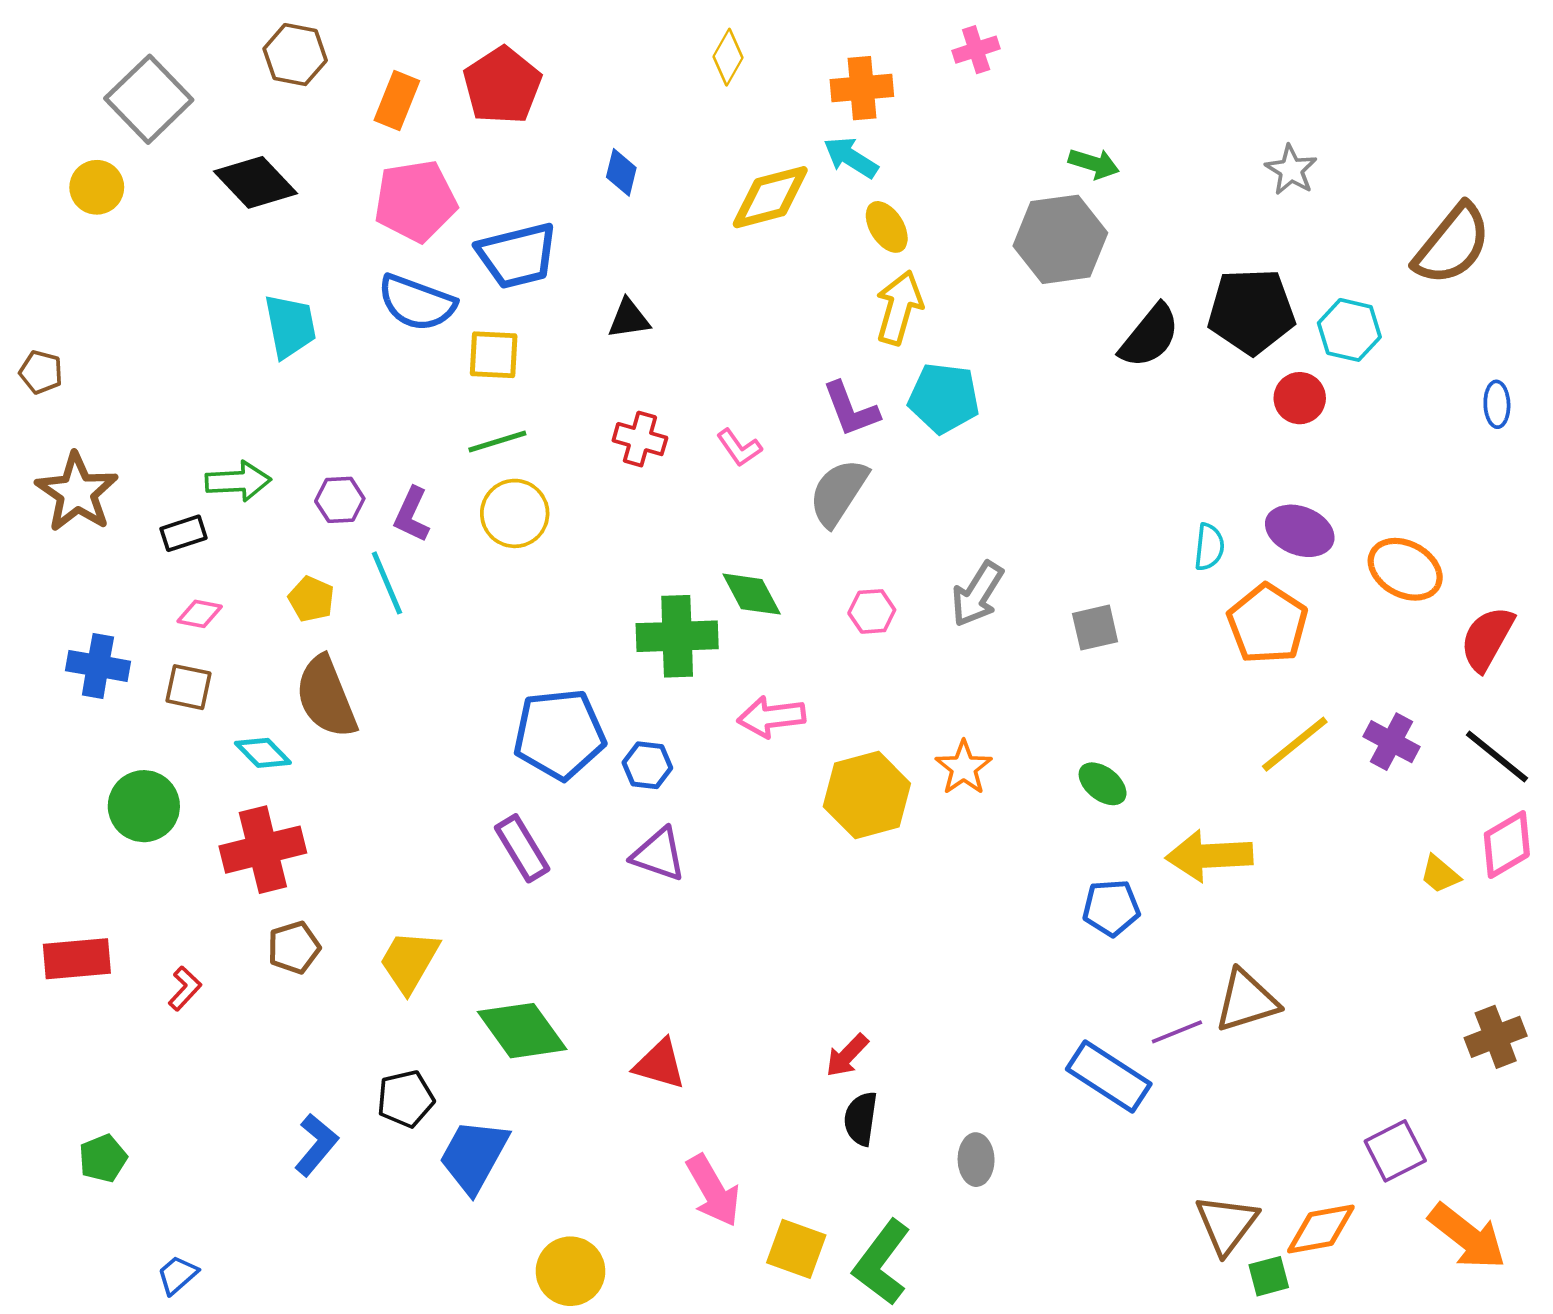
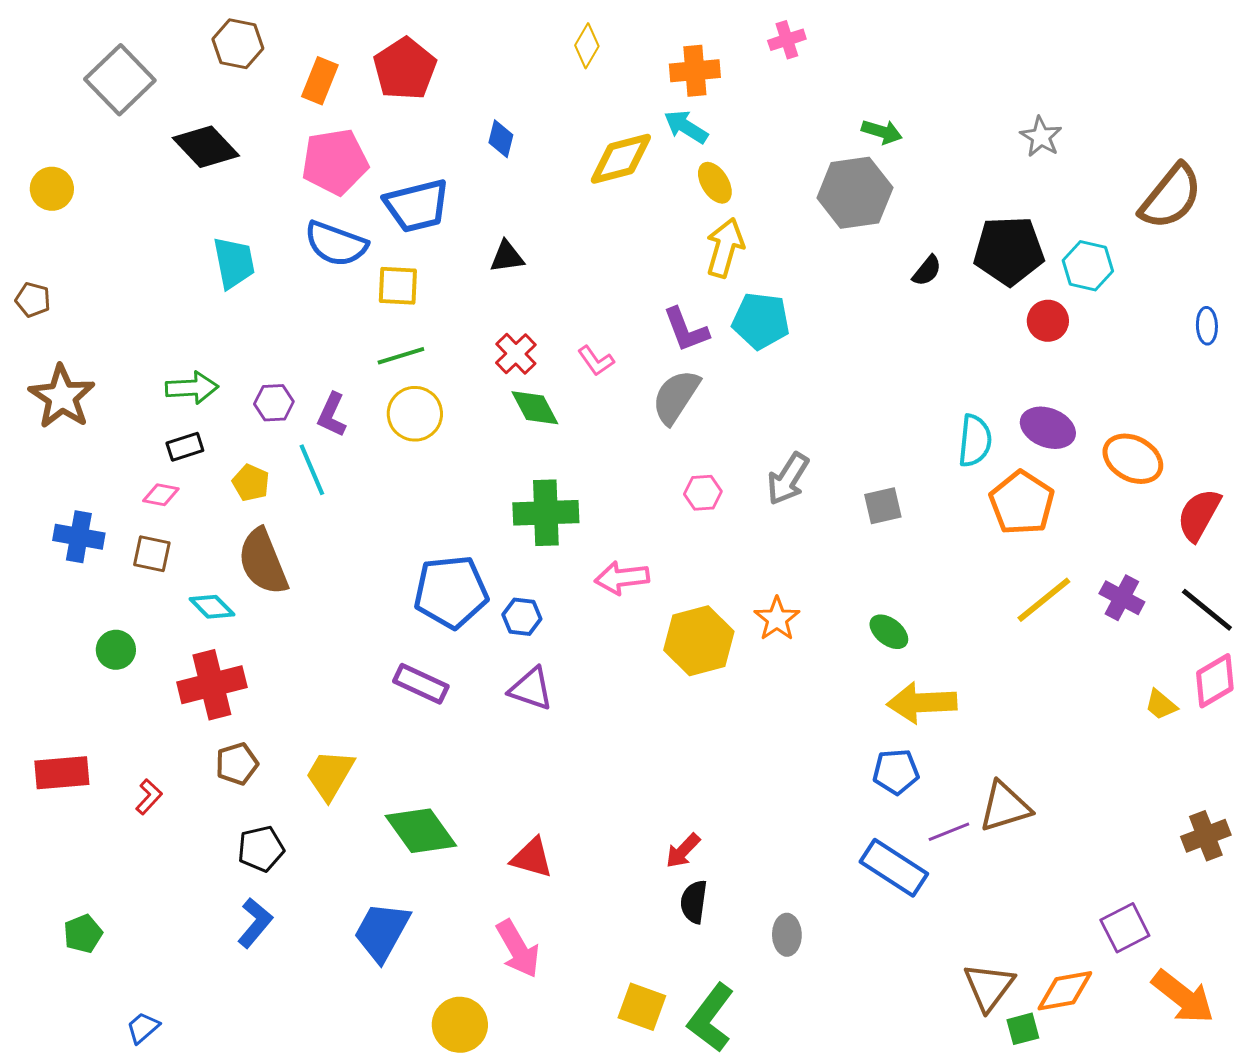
yellow circle: (97, 187) -> (52, 189), moved
black semicircle: (1150, 336) -> (927, 271), size x0.6
red cross: (640, 439) -> (516, 354), turned 30
black rectangle: (184, 533) -> (185, 447), moved
cyan semicircle: (1209, 547) -> (975, 441), size x1.4
green diamond: (752, 594) -> (535, 408), moved
green circle: (144, 806) -> (116, 650), size x0.7
purple rectangle: (522, 848) -> (421, 684), turned -34
yellow arrow: (1209, 856) -> (922, 703), moved
blue pentagon: (1111, 908) -> (896, 772), moved
black pentagon: (406, 1099) -> (261, 849), moved
pink arrow: (713, 1191) -> (518, 949), moved

